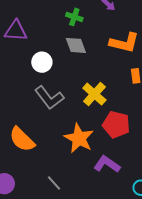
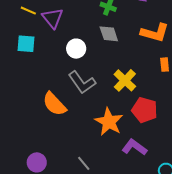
purple triangle: (16, 31) -> (52, 18), turned 45
orange semicircle: (22, 139) -> (54, 104), moved

